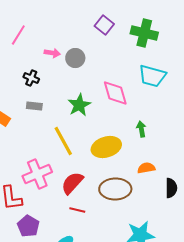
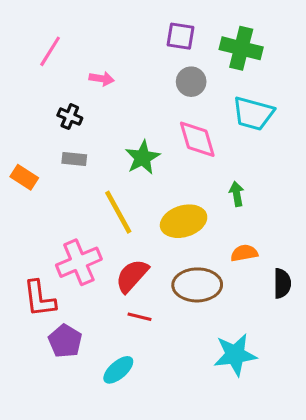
purple square: (104, 25) -> (181, 36), turned -30
gray circle: (75, 58) -> (191, 82), moved

